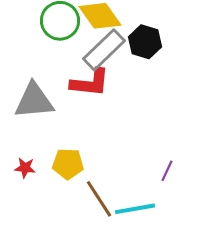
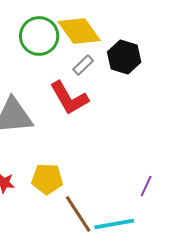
gray rectangle: (104, 50) -> (83, 65), size x0.5
red L-shape: (90, 83) -> (69, 98), turned 54

